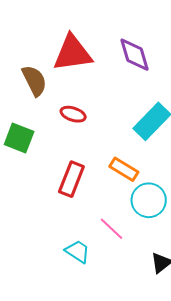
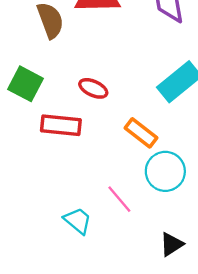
red ellipse: (73, 114) -> (93, 88), moved
red rectangle: (71, 179) -> (61, 125), moved, turned 68

